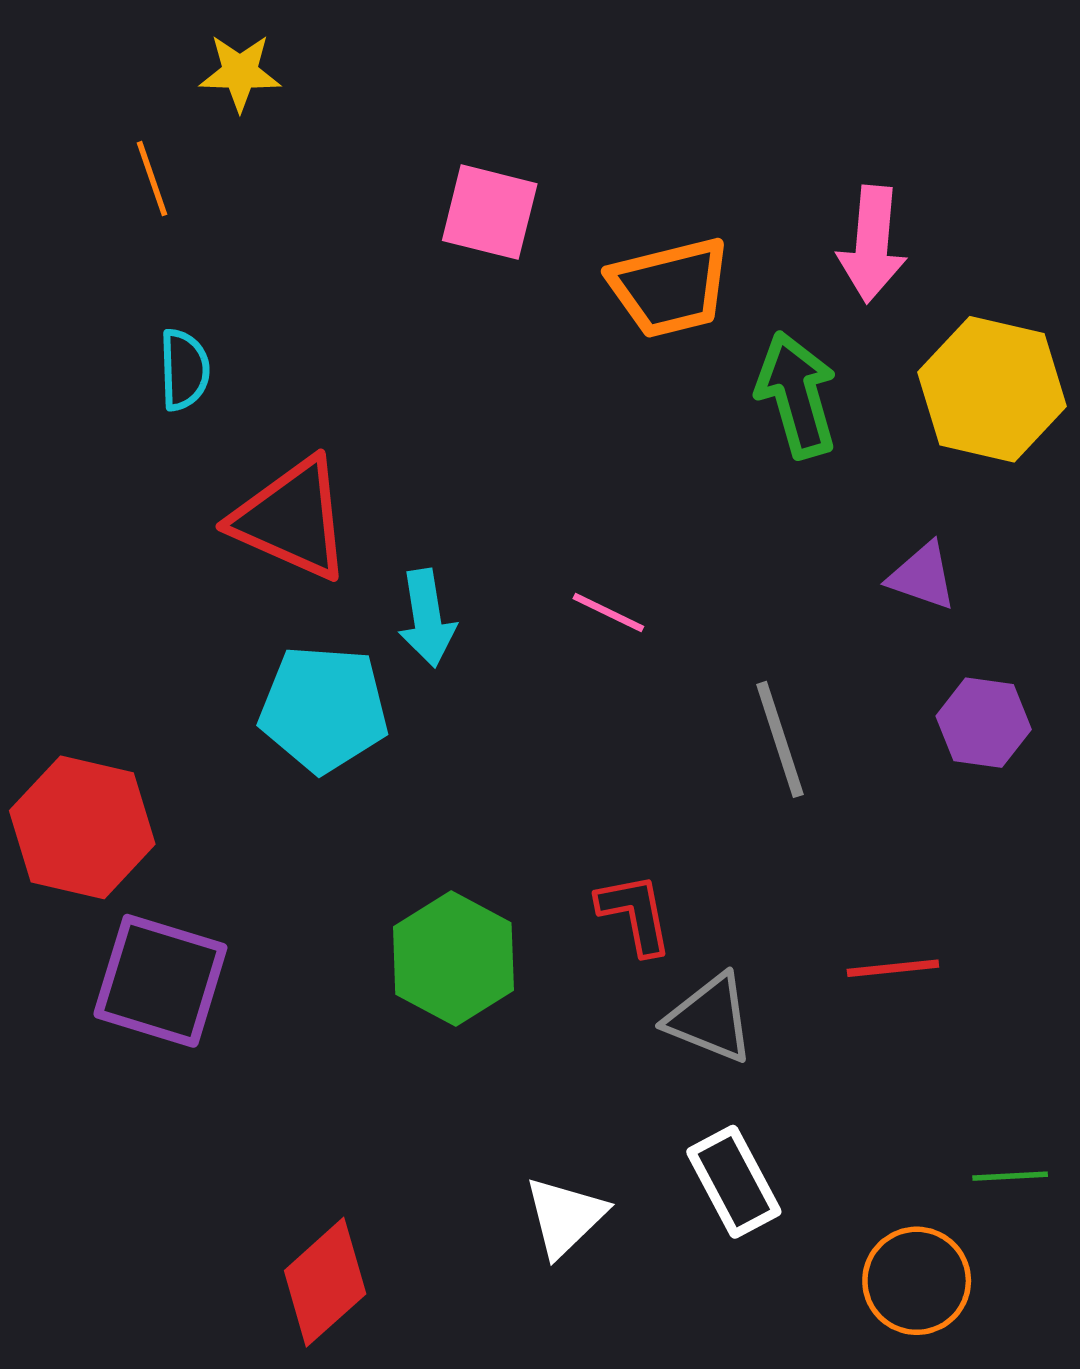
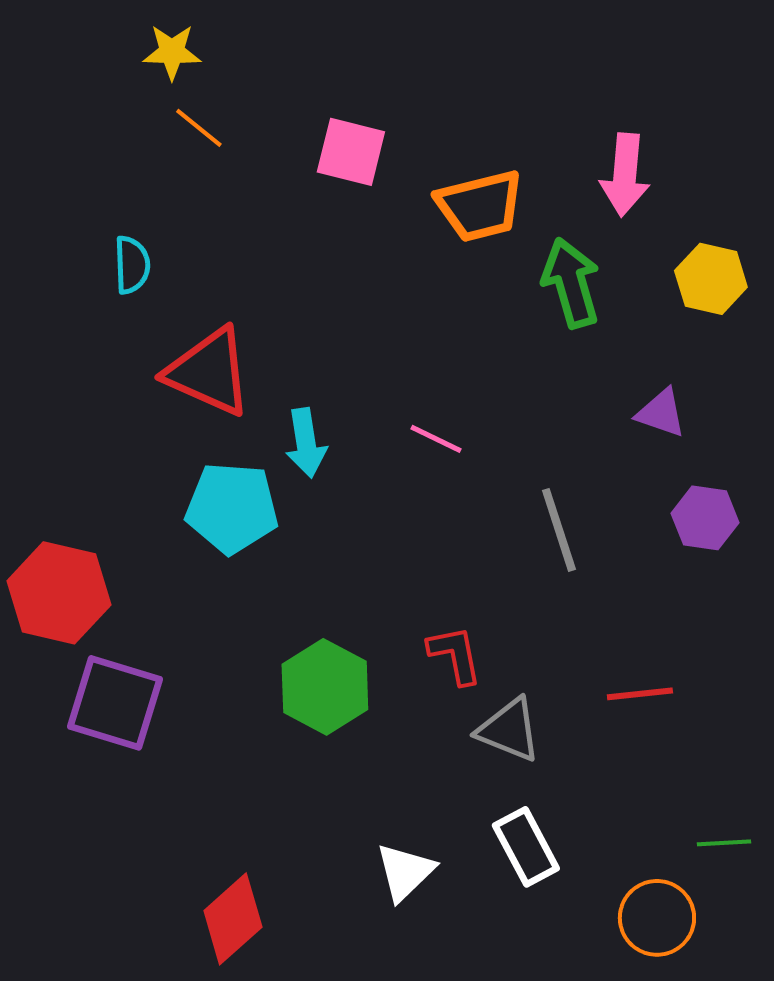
orange line: (152, 179) -> (199, 128), moved, turned -32
yellow hexagon: (992, 389) -> (711, 279), size x0.7

